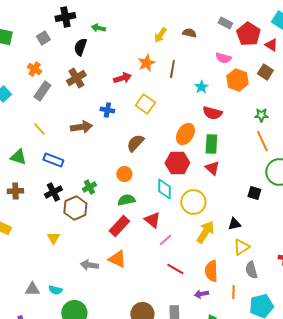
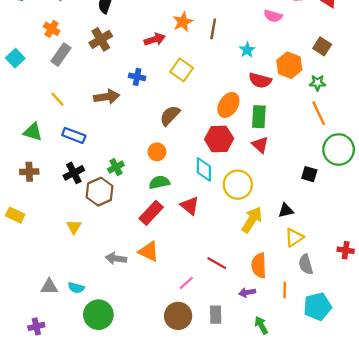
brown square: (265, 72) -> (322, 46), moved
orange hexagon: (237, 80) -> (289, 65), moved
pink line: (165, 240) -> (186, 283), moved

